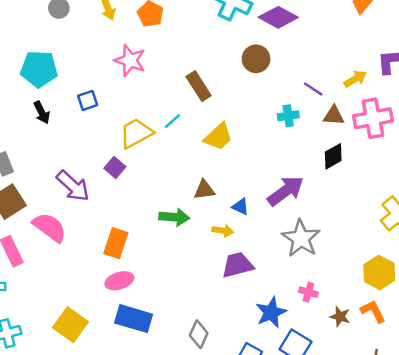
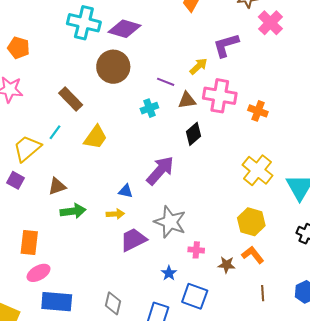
brown circle: (256, 59) -> (113, 67), size x1.4
pink cross: (373, 118) -> (220, 96), turned 32
brown triangle: (204, 190) -> (57, 186), moved
gray star: (301, 238) -> (170, 222), moved
blue star: (271, 312) -> (169, 273), size x0.6

